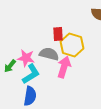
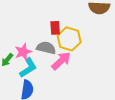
pink star: (26, 58) -> (23, 52), turned -30
pink arrow: (64, 67) -> (61, 61), turned 30

